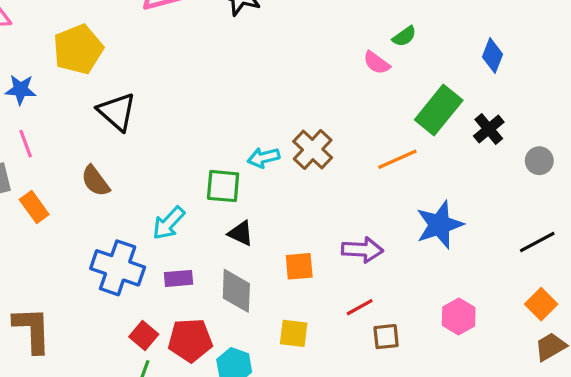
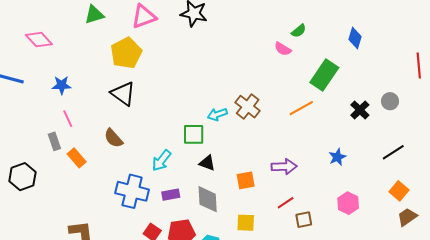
yellow pentagon: (78, 49) -> (126, 53), moved
black cross: (489, 129) -> (360, 110), moved
blue star: (440, 225) -> (337, 157), moved, size x0.6

